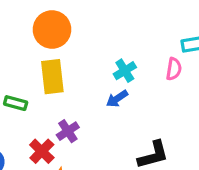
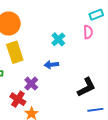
blue arrow: (117, 99) -> (51, 65), moved, turned 40

